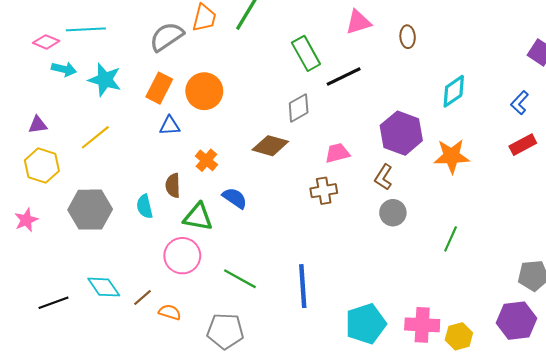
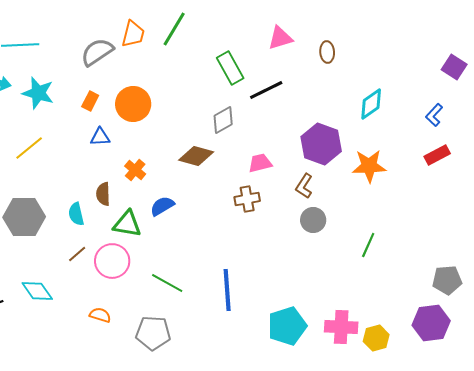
orange rectangle: (159, 88) -> (90, 101), size x0.7
blue semicircle: (235, 198) -> (162, 206), turned -65
brown line: (142, 298) -> (77, 254), moved

